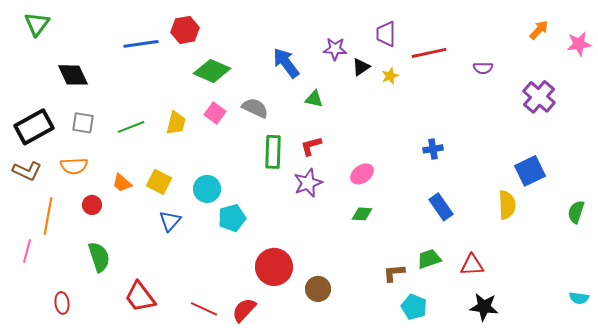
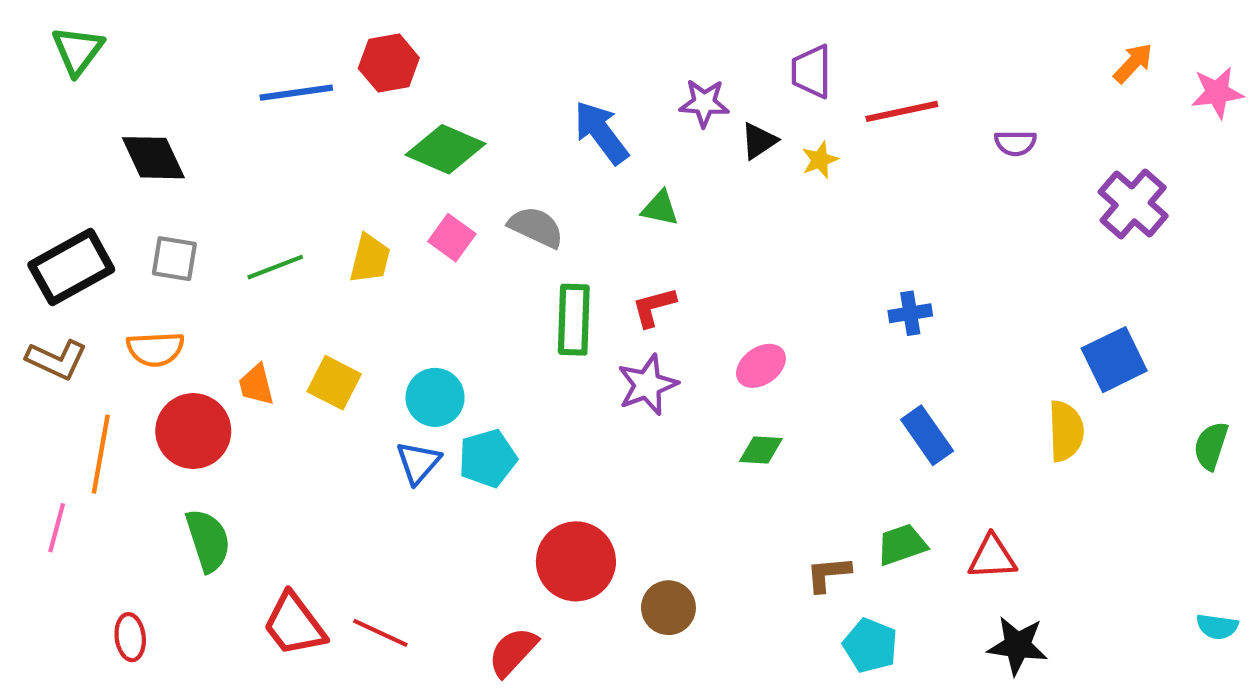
orange trapezoid: (122, 183) -> (256, 385), turned 35
red circle: (92, 205) -> (193, 431), size x1.8
blue triangle: (170, 221) -> (418, 463), moved
red line: (204, 309) -> (380, 633), moved

